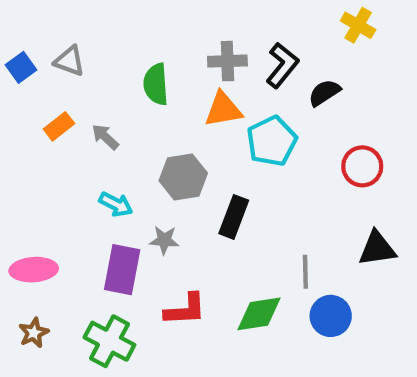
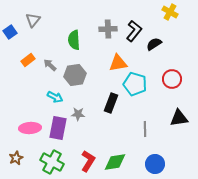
gray triangle: (69, 61) -> (33, 20), moved, turned 49
orange triangle: (223, 110) -> (118, 63), moved
cyan pentagon: (272, 141) -> (135, 84), moved, turned -30
gray hexagon: (183, 177) -> (75, 75), moved
pink ellipse: (34, 270) -> (30, 128), moved
red L-shape: (185, 310) -> (88, 161), moved, turned -55
green diamond: (259, 314) -> (115, 162), moved
blue circle: (331, 316) -> (155, 164), moved

